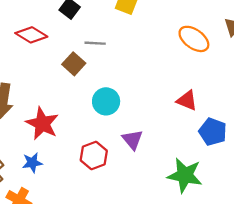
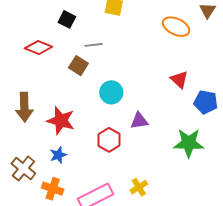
red triangle: (187, 100) -> (179, 80), turned 30
purple triangle: (132, 140) -> (139, 121), turned -48

